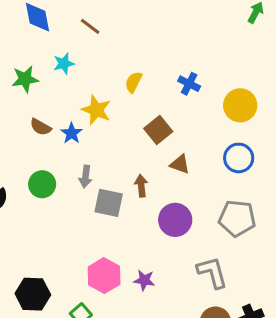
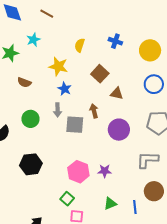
blue star: (72, 133) -> (65, 89), moved
gray L-shape: (212, 272) -> (147, 160), turned -65
black hexagon: (33, 294) -> (31, 164), moved

